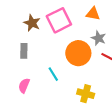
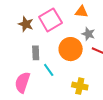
gray rectangle: (24, 51) -> (36, 53), moved
pink semicircle: (24, 86) -> (22, 82), size x1.5

